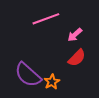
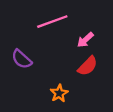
purple semicircle: (28, 75) -> (22, 59), moved, size x0.7

